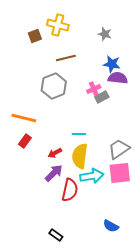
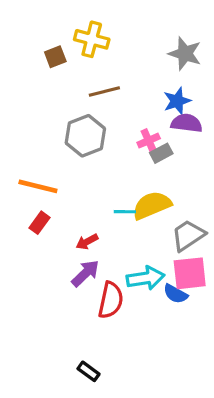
gray star: (105, 34) -> (185, 54), moved, size x1.5
blue star: (112, 64) -> (177, 101), turned -30
yellow semicircle: (80, 156) -> (152, 205), moved, turned 60
blue semicircle: (111, 226) -> (175, 294), moved

